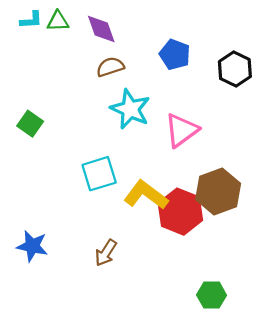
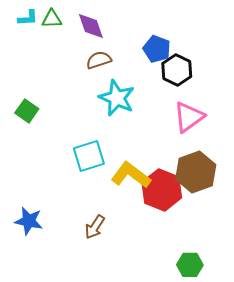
black hexagon: (235, 69) -> (177, 70), moved
pink triangle: (181, 130) -> (189, 117), moved

